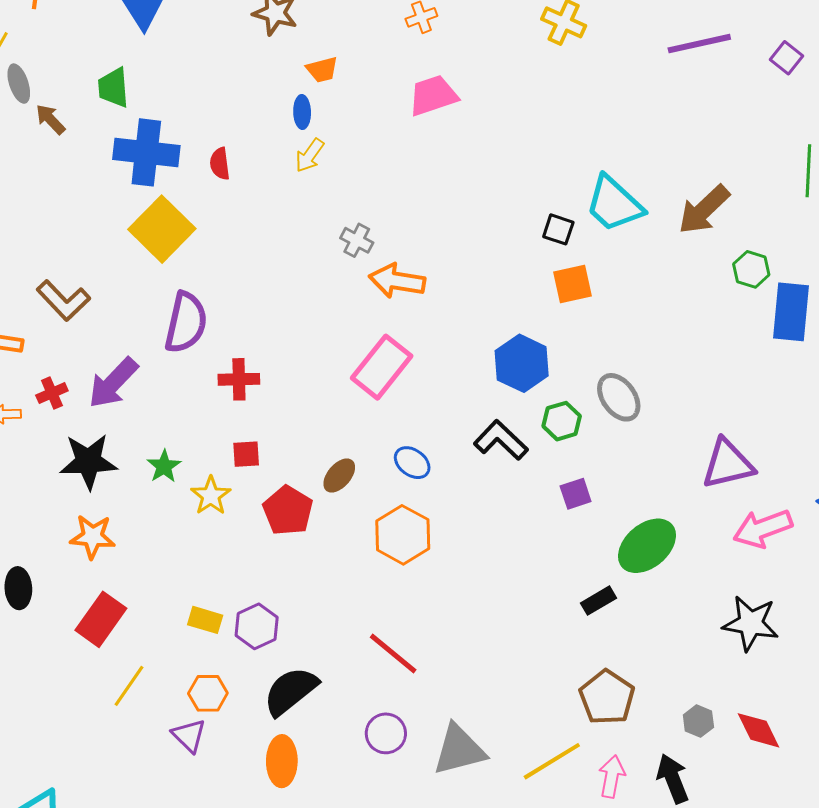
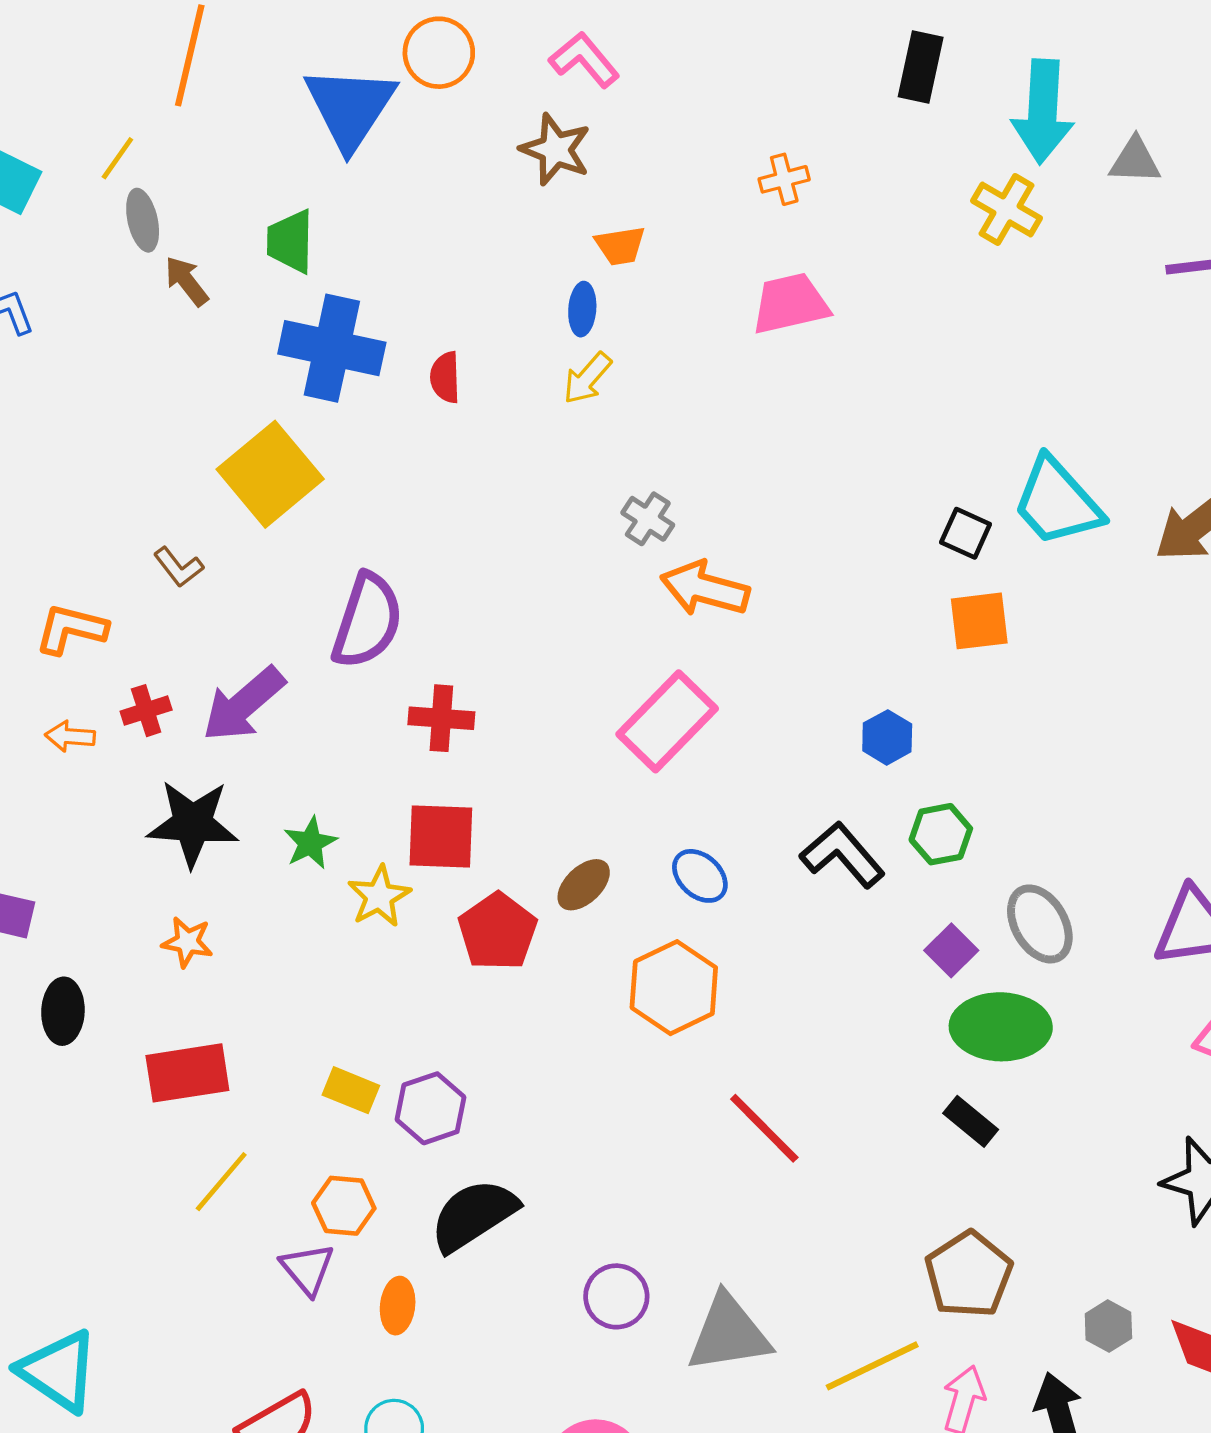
yellow square: (162, 229) -> (270, 474), moved
brown L-shape: (63, 300) -> (178, 567), size x0.6
blue hexagon: (522, 363) -> (887, 737), size x0.6
gray ellipse: (619, 397) -> (1040, 924), moved
red square: (246, 454) -> (441, 837), size x1.6
purple square: (576, 494) -> (951, 950), turned -32
orange star: (93, 537) -> (187, 942), size x0.7
green ellipse: (647, 546) -> (1001, 1027), moved, turned 36
black rectangle: (599, 601) -> (971, 1121), turned 64
red rectangle: (101, 619) -> (187, 1073), turned 40
red line: (393, 653) -> (764, 1128), moved
orange ellipse: (282, 761) -> (398, 1306), moved, size x0.7

